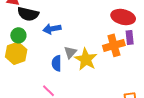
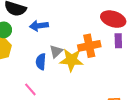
orange cross: (114, 45) -> (89, 46), moved
yellow star: (86, 59) -> (71, 60), turned -30

